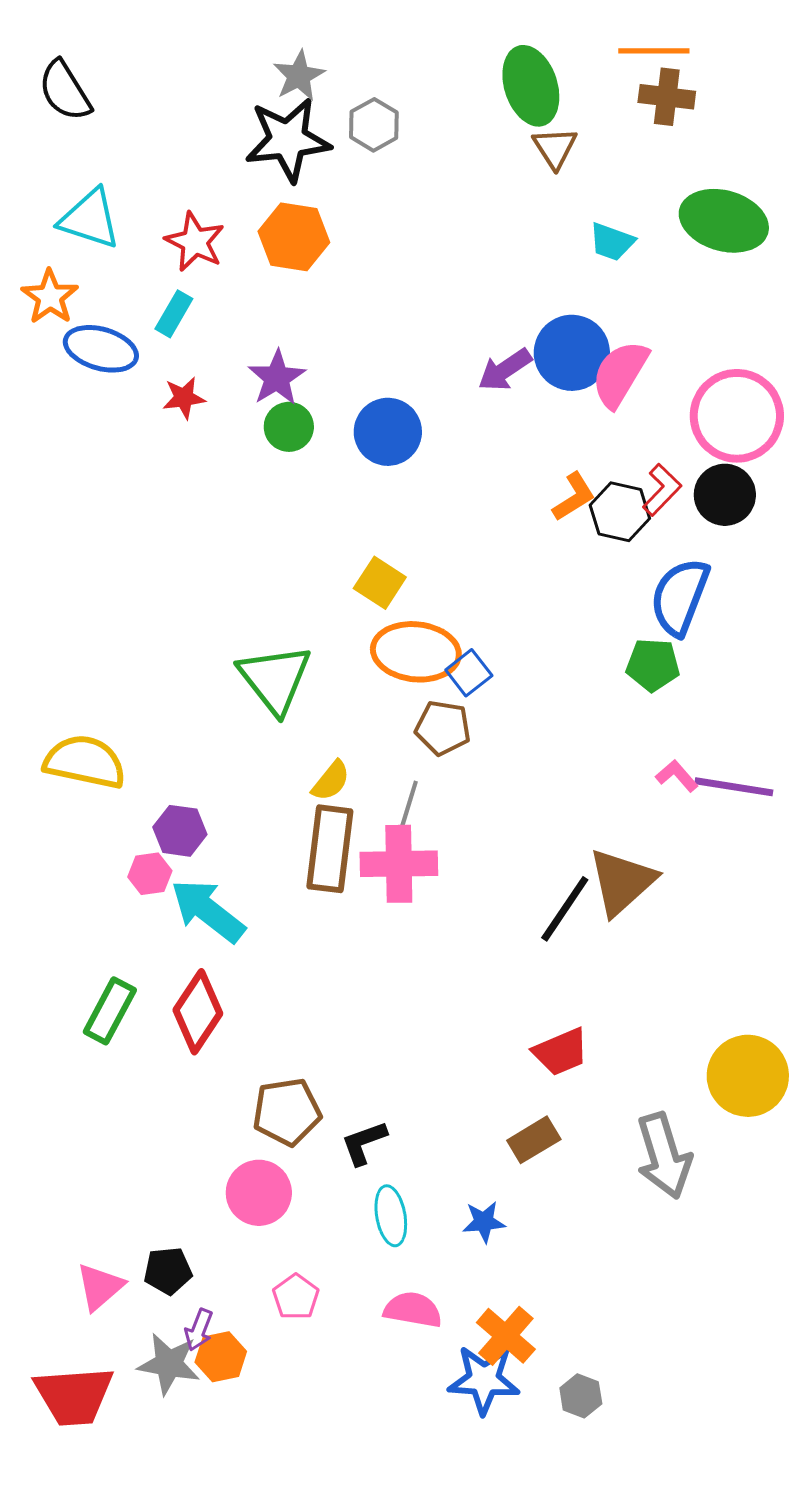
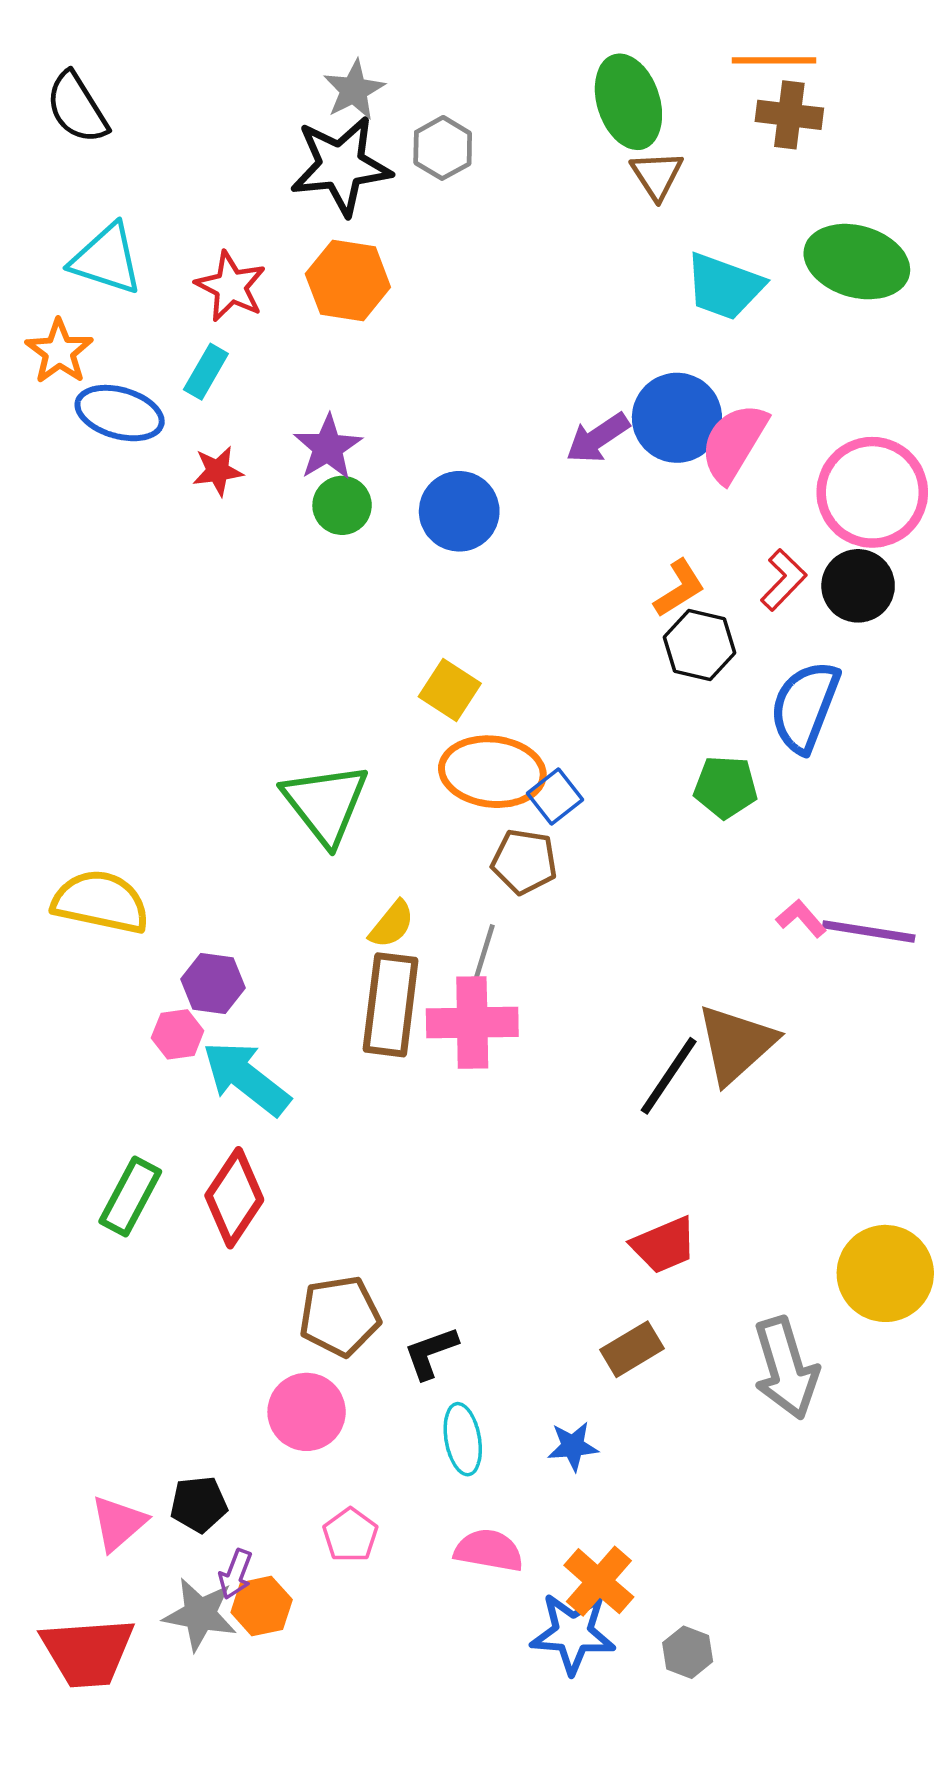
cyan trapezoid: (612, 242) -> (724, 286), size x1.5
black hexagon: (620, 512) -> (699, 645), moved
green pentagon: (653, 665) -> (725, 787), moved

